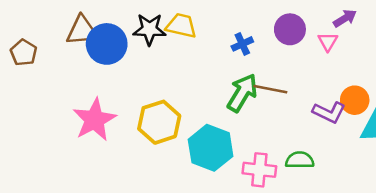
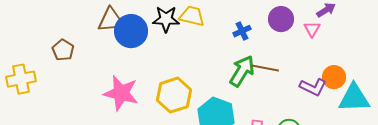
brown pentagon: (24, 53) -> (63, 50), moved
pink star: (94, 120) -> (121, 93), turned -30

